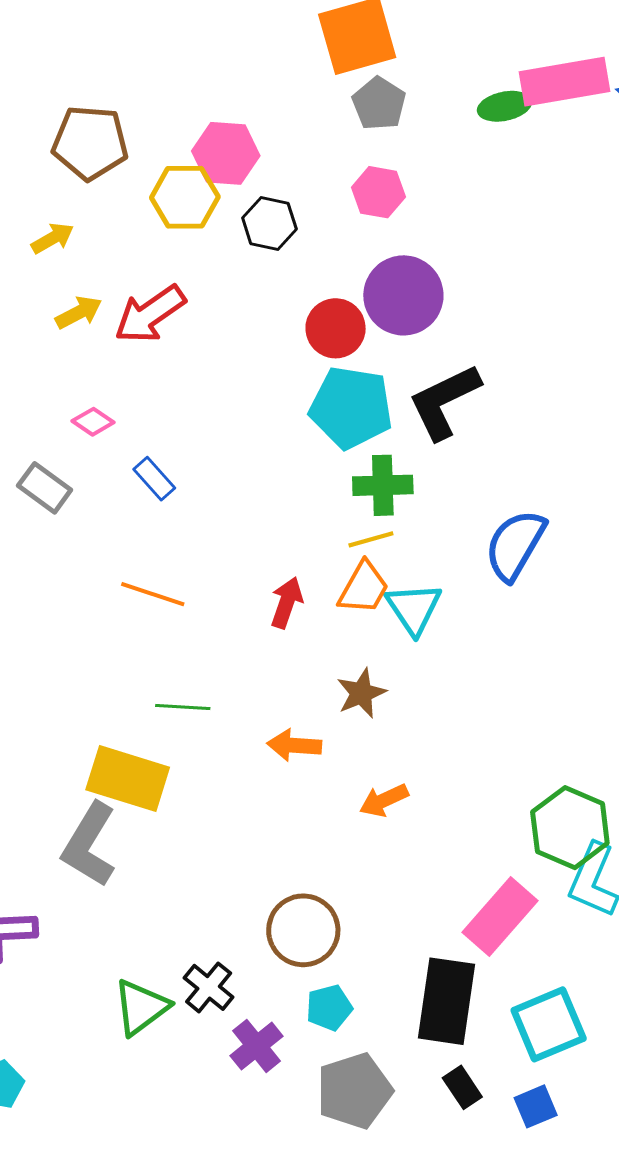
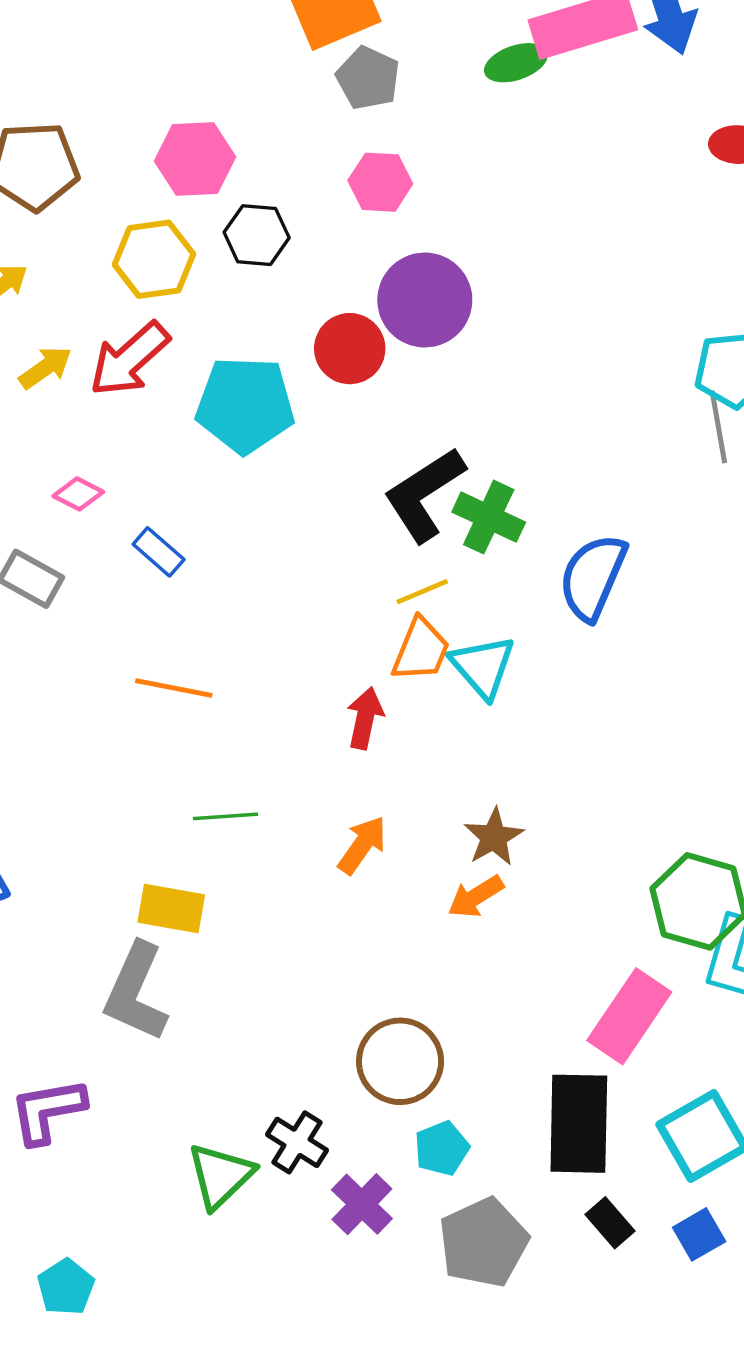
yellow hexagon: (185, 197) -> (154, 259), moved
black L-shape: (444, 401) -> (424, 494), moved
cyan pentagon: (351, 407) -> (245, 405), moved
green cross: (383, 485) -> (489, 517), moved, turned 34
red arrow: (287, 603) -> (365, 718), moved
brown star: (361, 693) -> (494, 837), moved
orange arrow: (294, 745) -> (362, 845), turned 128
yellow rectangle: (128, 778) -> (171, 908), size x0.7

